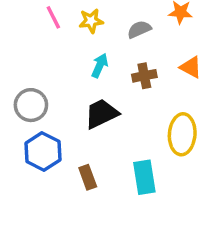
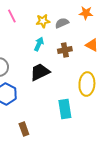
yellow star: (91, 21) -> (43, 21), moved
brown rectangle: (88, 177) -> (24, 129), moved

